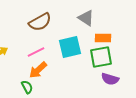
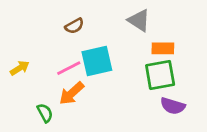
brown semicircle: (40, 22) -> (74, 26), size x0.6
cyan square: (70, 47) -> (97, 61), moved
green semicircle: (27, 87) -> (45, 113), moved

